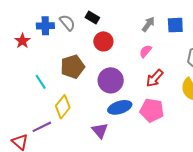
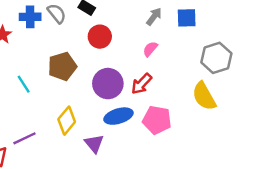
red arrow: (155, 78) -> (142, 84), moved
yellow diamond: (63, 107) -> (67, 121), moved

